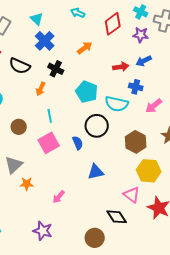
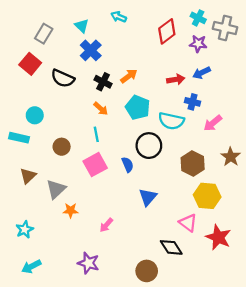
cyan arrow: (78, 13) -> (119, 17), moved
orange arrow: (85, 48) -> (129, 76), moved
orange arrow: (41, 89) -> (101, 109), moved, turned -72
blue triangle: (96, 172) -> (148, 197), turned -36

